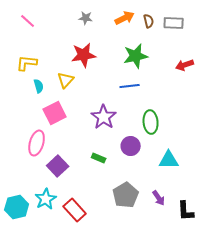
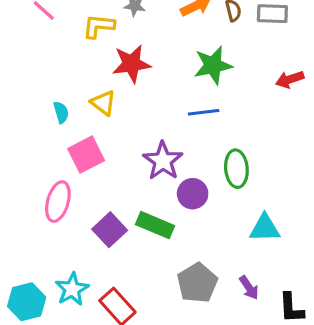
yellow L-shape: (27, 63) -> (99, 26), moved
yellow triangle: (66, 80) -> (103, 103), turned -36
purple circle: (131, 146) -> (193, 194), moved
green rectangle: (99, 158) -> (155, 225), size x1.6
purple square: (58, 166) -> (110, 230), moved

